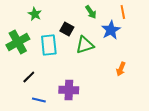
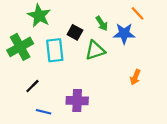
green arrow: (91, 12) -> (102, 23), moved
orange line: (123, 12) -> (138, 13), turned -32
green star: (35, 14) -> (39, 16), size x1.5
blue star: (111, 30) -> (124, 33), turned 30

